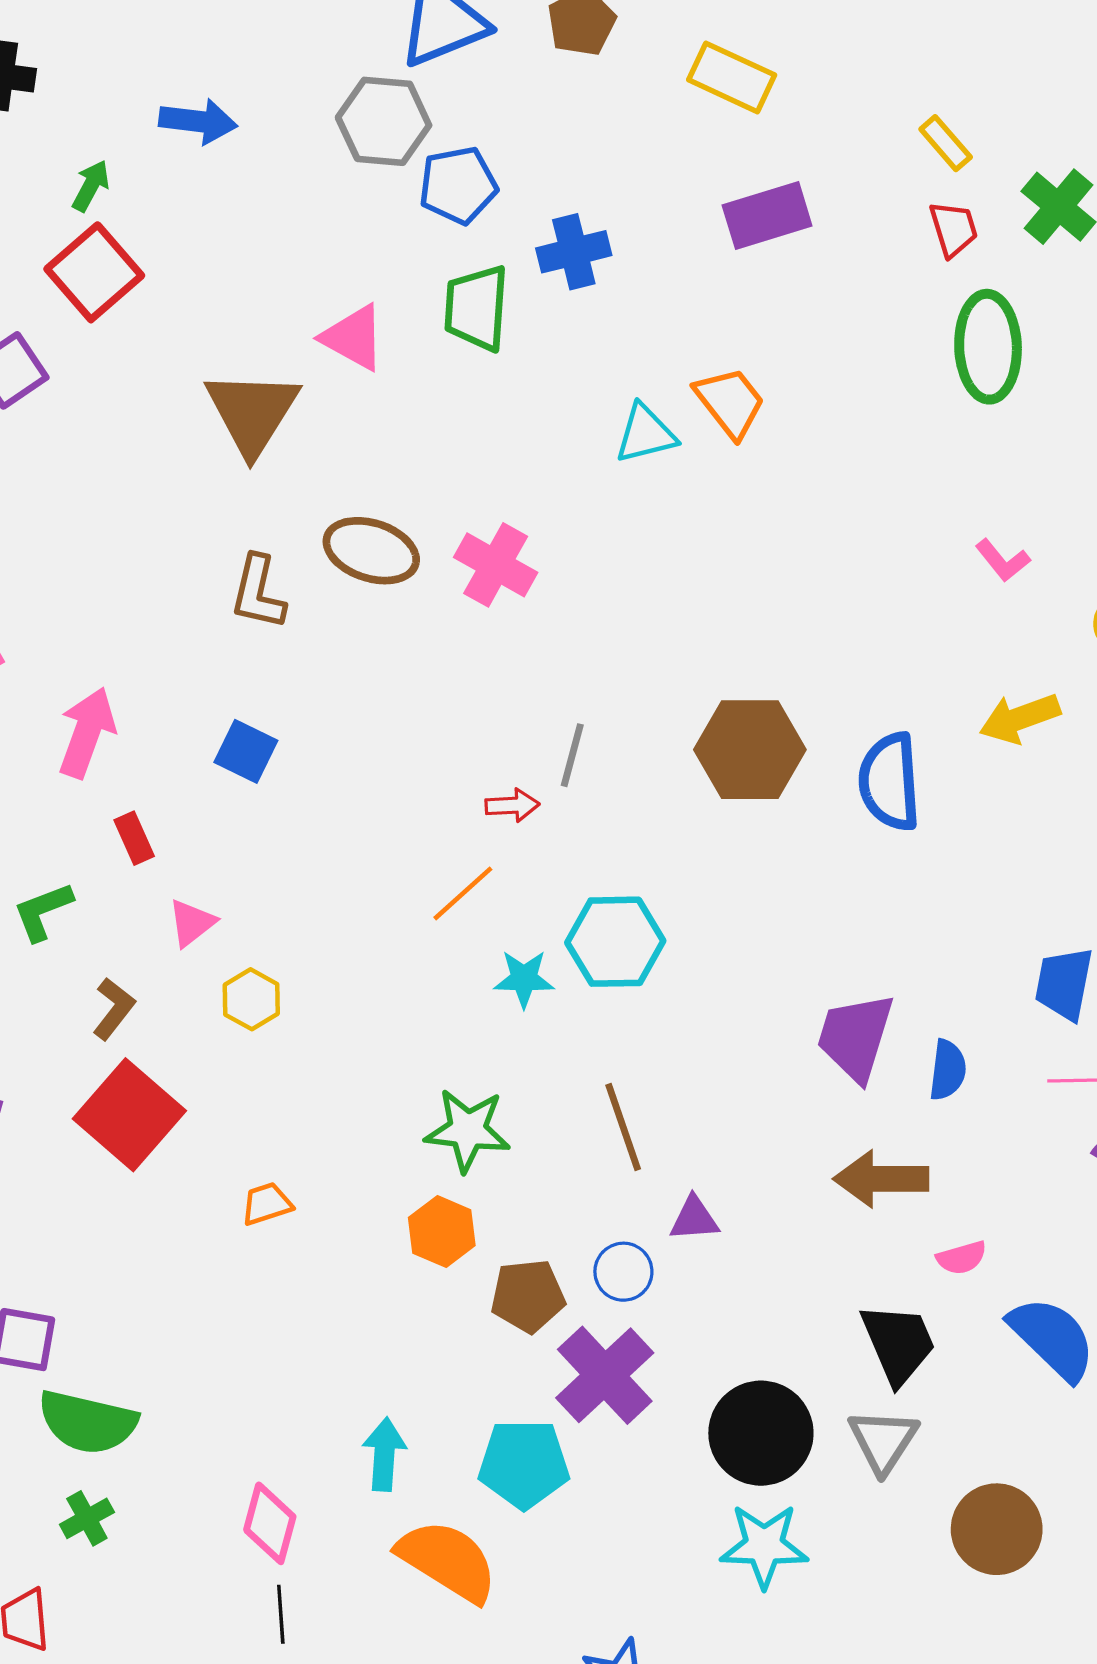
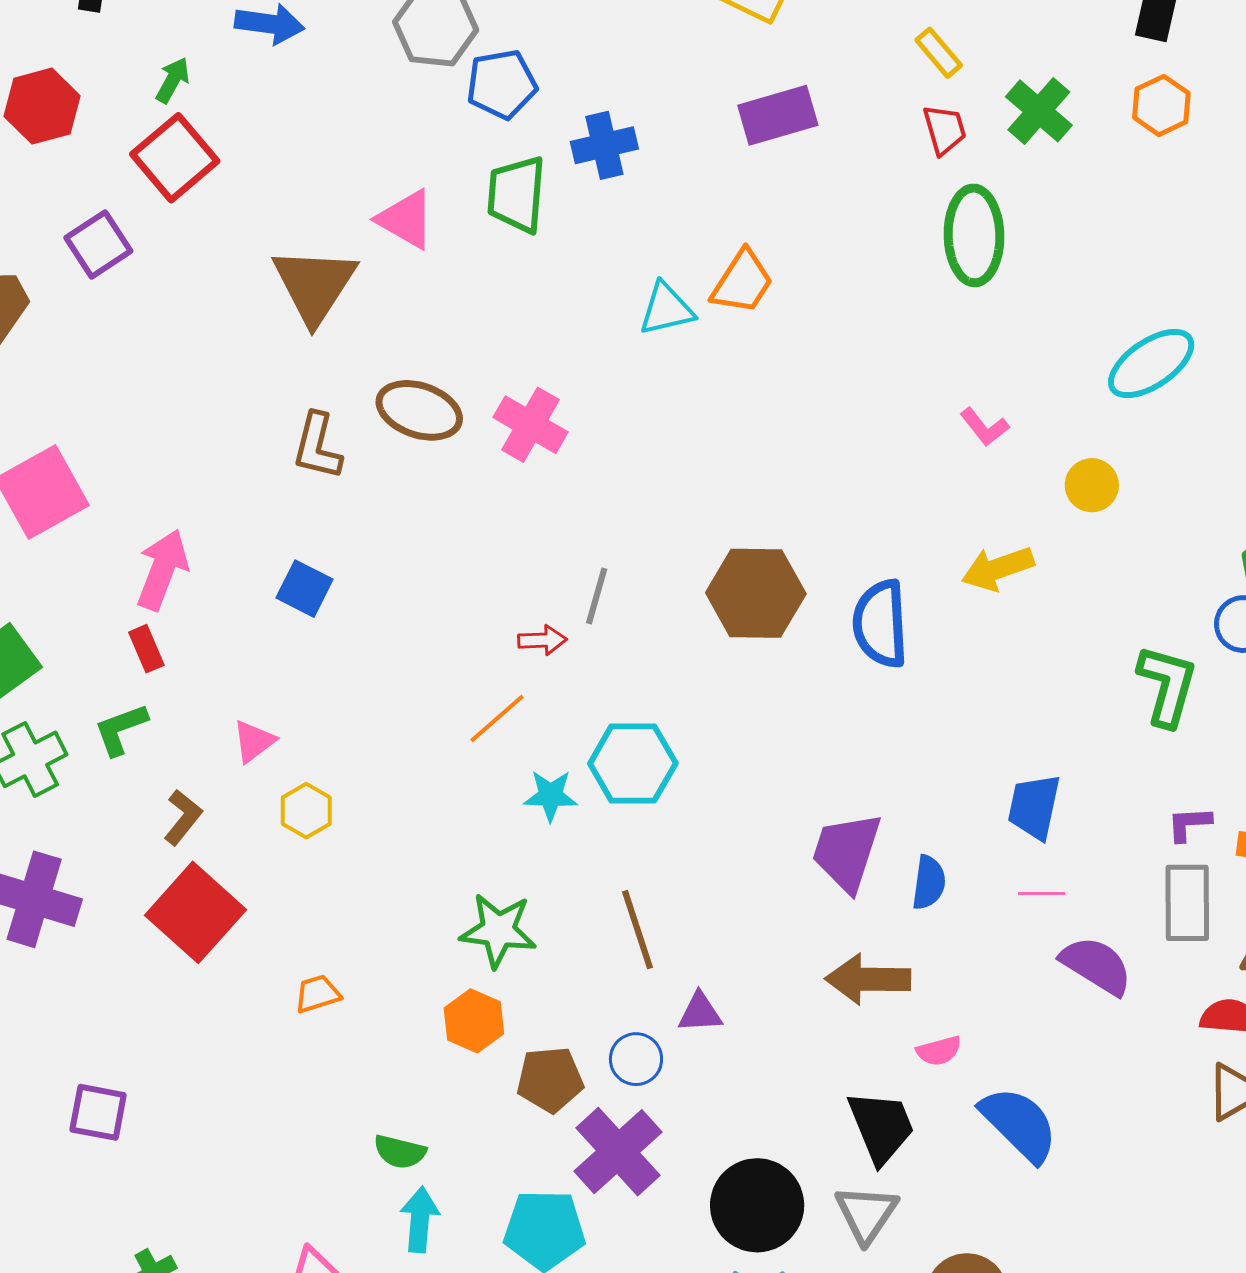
orange trapezoid: (730, 402) -> (742, 282), turned 70
red rectangle: (134, 838) -> (146, 649), moved
green semicircle: (88, 1422) -> (400, 1152), moved, size x0.6

